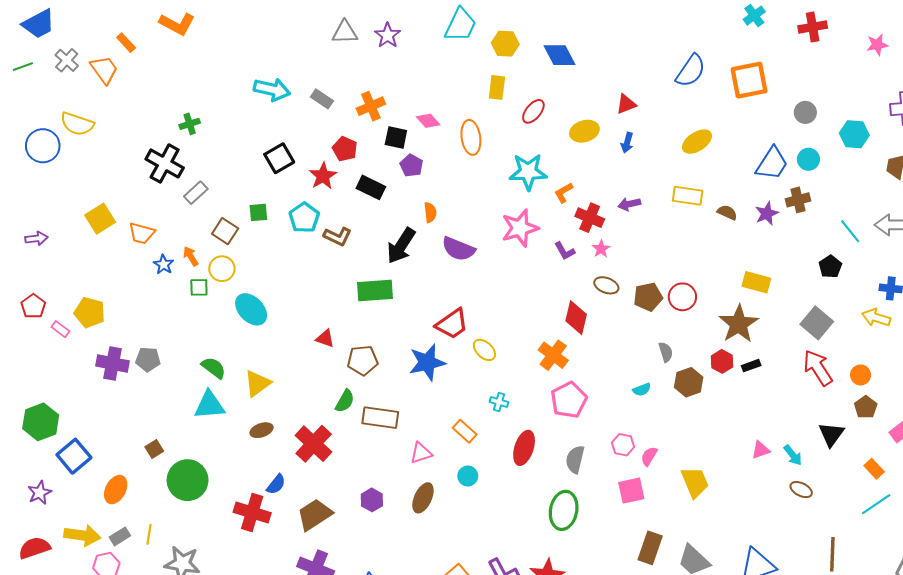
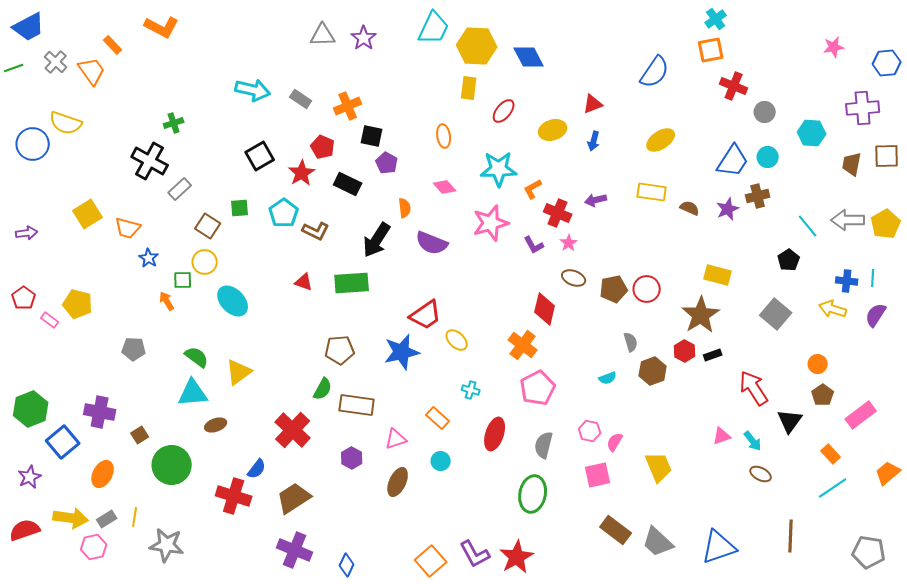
red cross: (813, 27) -> (734, 86), moved, turned 32
yellow hexagon: (505, 44) -> (477, 46), size x1.5
orange square: (749, 80) -> (711, 50), moved, size x0.7
pink diamond: (428, 121) -> (445, 187), moved
orange ellipse: (471, 137) -> (444, 136), size x0.7
orange arrow: (191, 256) -> (167, 301), moved
red triangle: (325, 338) -> (304, 282), moved
purple cross: (113, 363) -> (100, 412), moved
red arrow: (818, 368) -> (754, 388), moved
brown ellipse: (261, 430) -> (216, 425), moved
purple hexagon: (372, 500) -> (352, 458), moved
brown rectangle: (650, 548) -> (616, 530), turned -72

